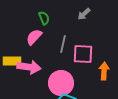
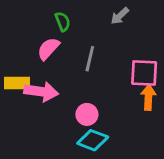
pink square: (83, 54) -> (144, 73), moved
pink circle: (61, 83) -> (87, 114), size x0.6

